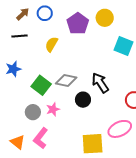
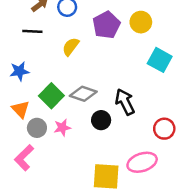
pink L-shape: (41, 138) -> (24, 158), moved
orange triangle: (18, 142) -> (21, 109), moved

